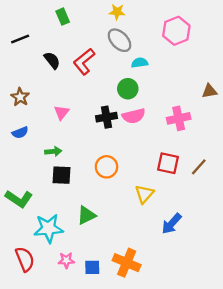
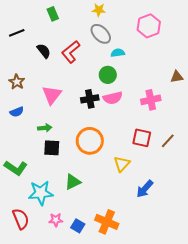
pink triangle: (62, 112) -> (52, 95), size x1.5
orange circle: (106, 167) -> (90, 141), size x1.4
blue square: (92, 267) -> (78, 226), turned 32

